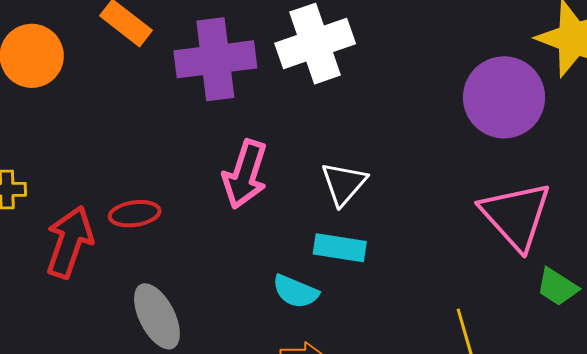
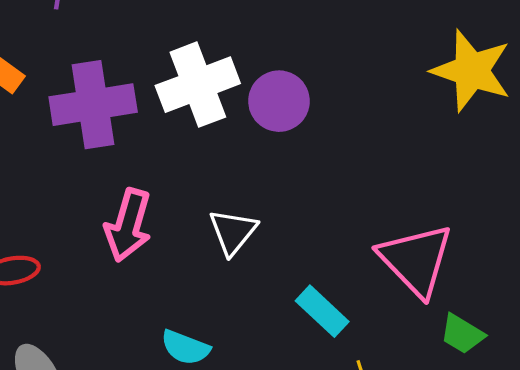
purple circle: (504, 97) -> (279, 101), moved, size x0.7
cyan rectangle: (340, 248) -> (322, 311), moved, turned 36

